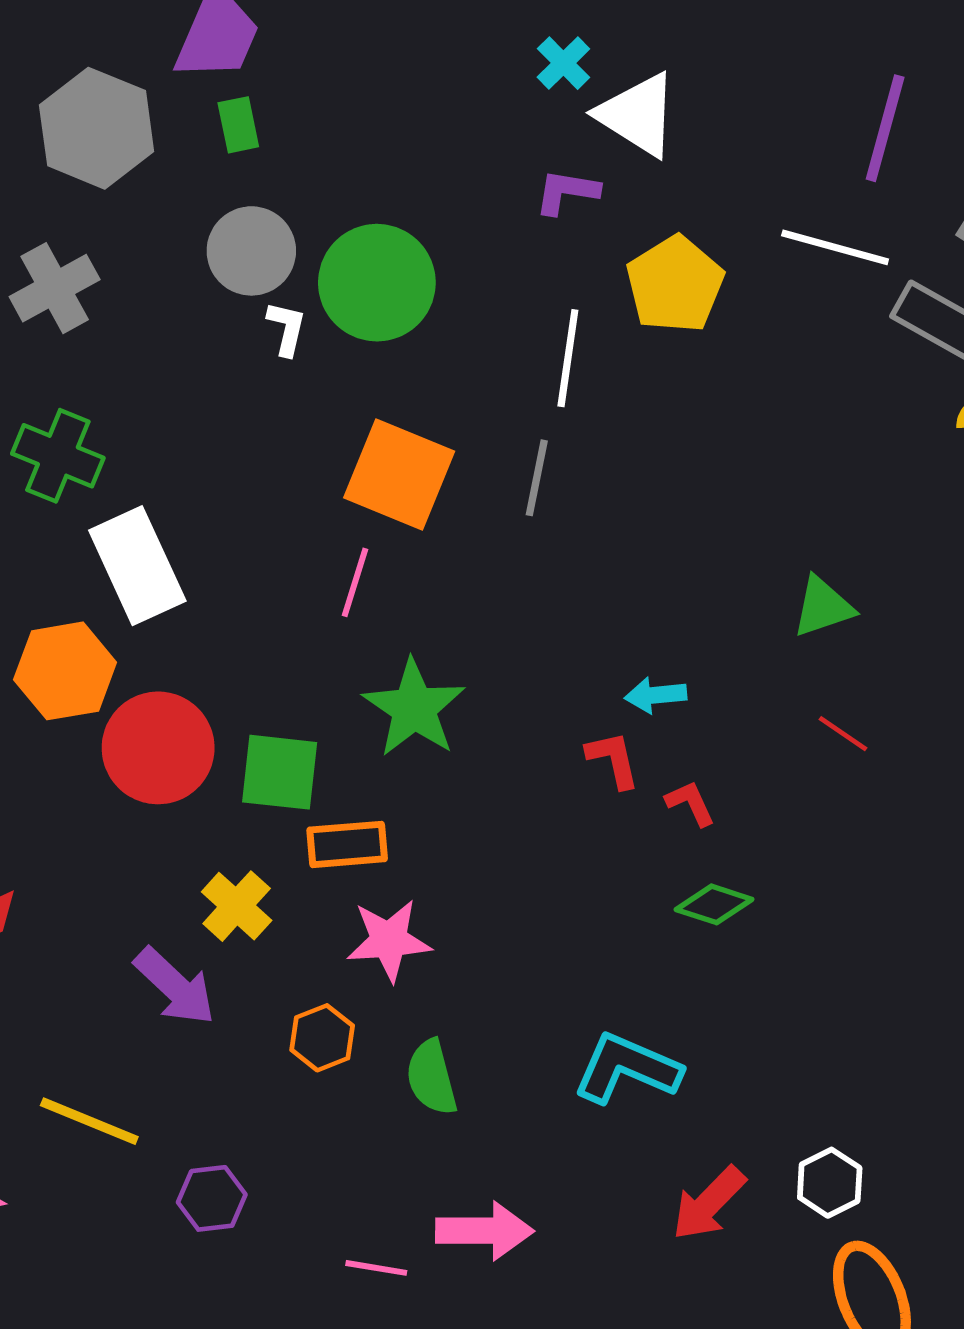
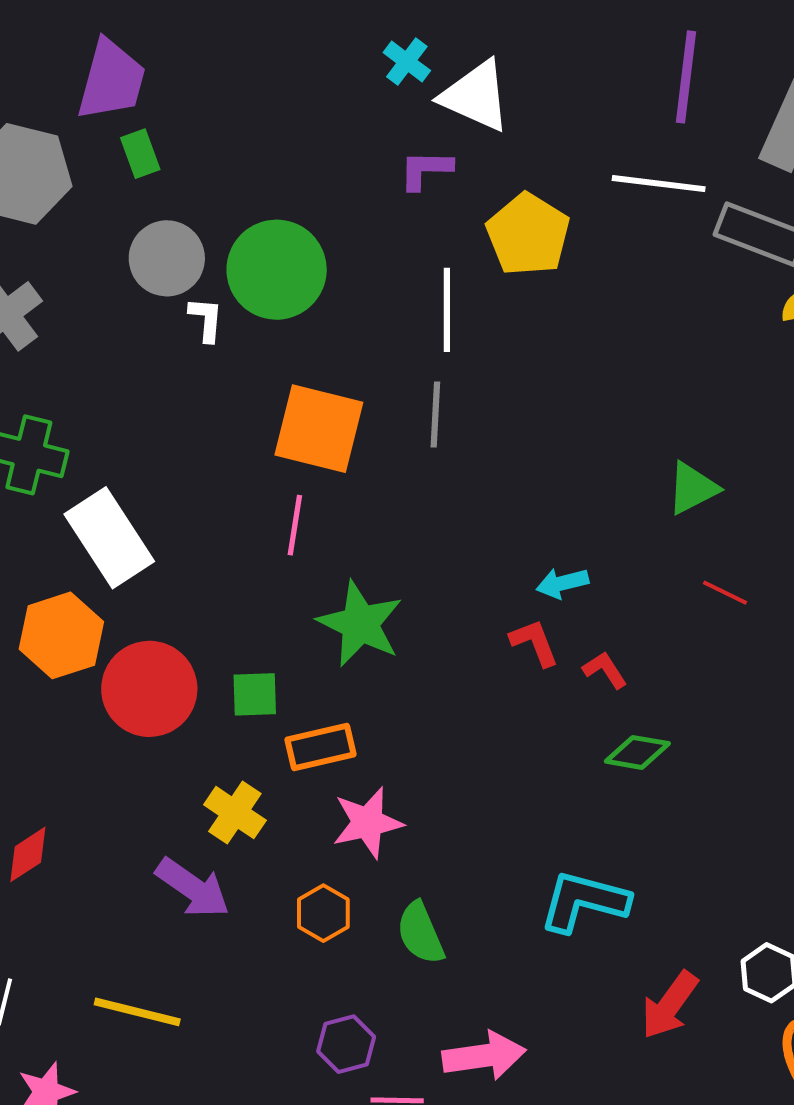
green square: (280, 772) -> (255, 694), size x0.7
purple hexagon: (212, 1198) -> (346, 1044), moved

